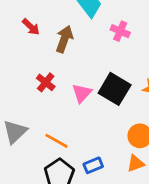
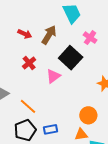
red arrow: (31, 27) -> (25, 34), moved, turned -32
black square: (115, 89) -> (71, 58), moved

